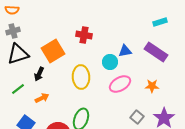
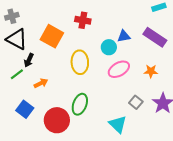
orange square: (53, 51) -> (52, 36), turned -30
black triangle: (18, 54) -> (17, 39), turned 45
black arrow: (39, 74) -> (29, 60), moved

